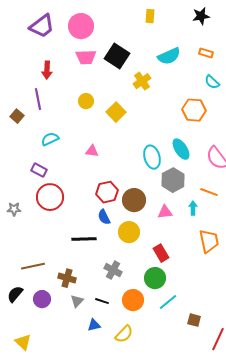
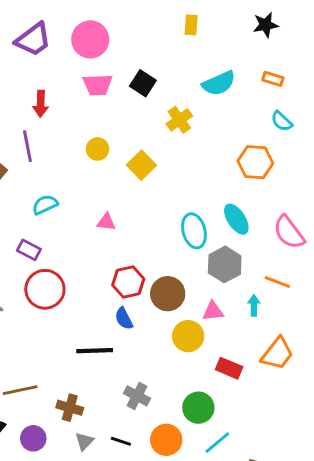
black square: (117, 56) -> (143, 83), size x0.7
yellow circle: (129, 232) -> (188, 336), moved
orange trapezoid: (209, 241) -> (277, 354), turned 50
red rectangle: (161, 253) -> (229, 368), moved, turned -36

